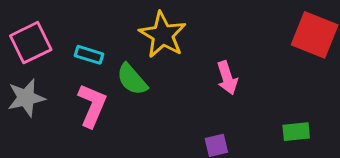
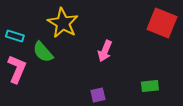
pink arrow: (227, 78) -> (105, 51), turned 40

